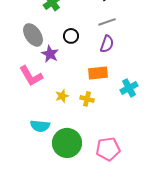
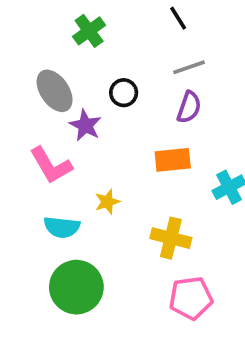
yellow cross: (87, 99) -> (171, 238), moved, size x1.5
cyan semicircle: (40, 126) -> (62, 227), moved
green circle: (67, 143) -> (76, 287), moved

